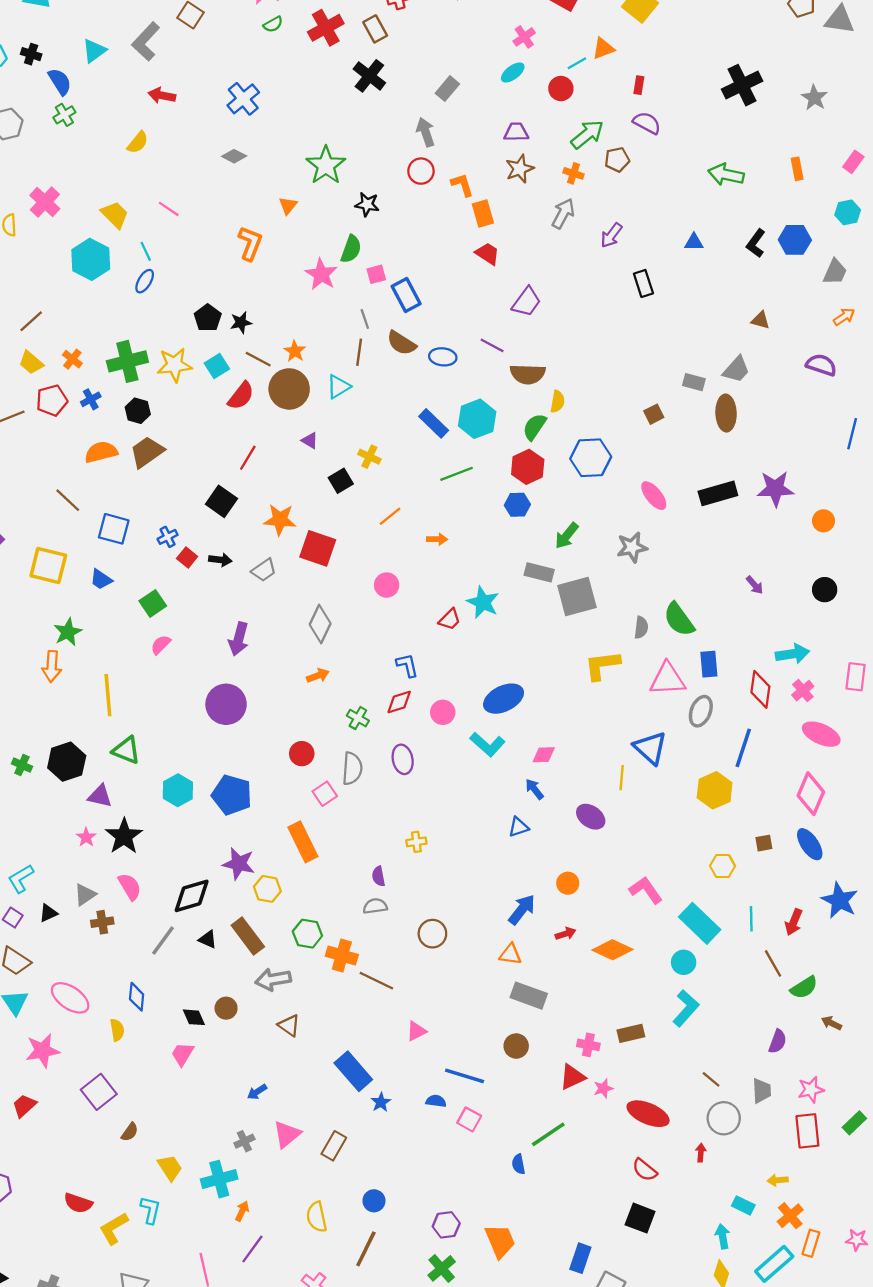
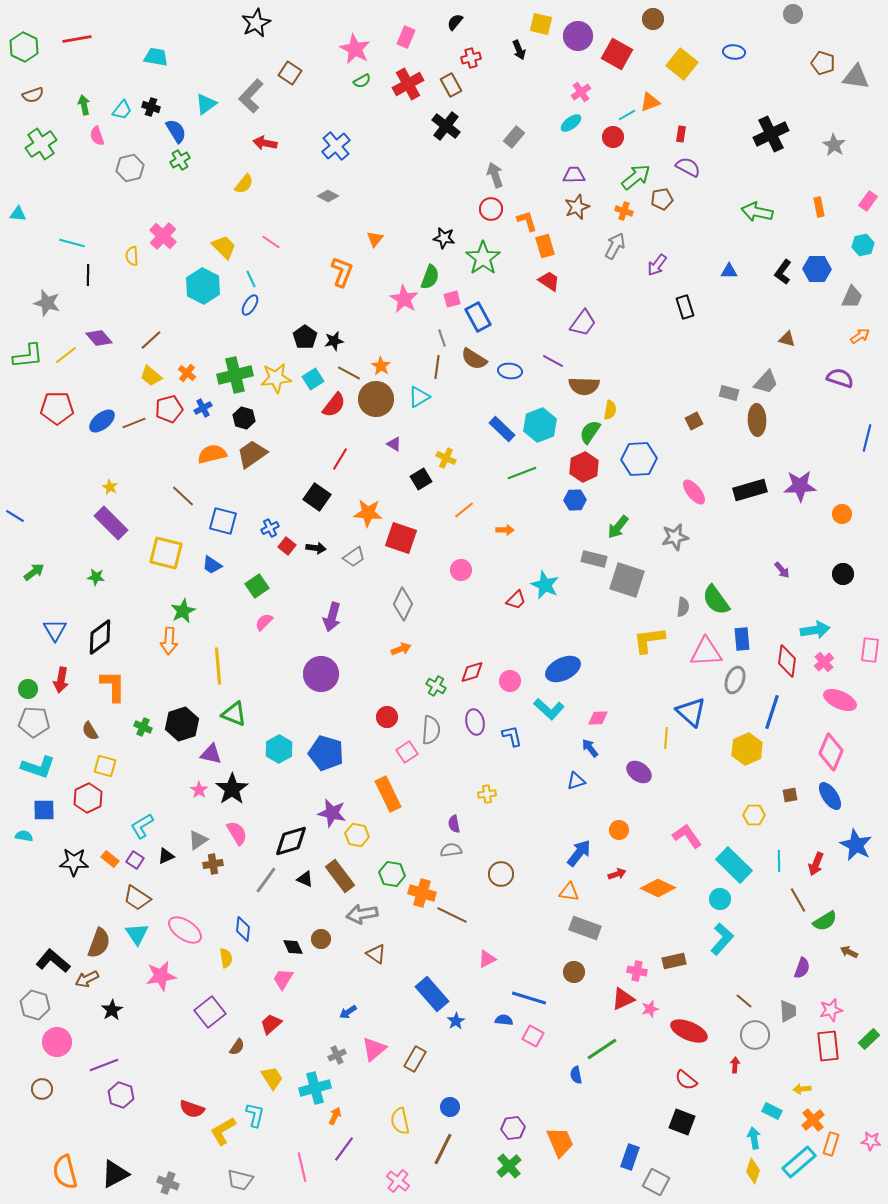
green star: (326, 165) -> (483, 258), moved
gray square: (577, 597) -> (627, 580), turned 33
blue L-shape: (407, 665) -> (512, 736), moved
red trapezoid: (24, 1106) -> (271, 1024), moved

